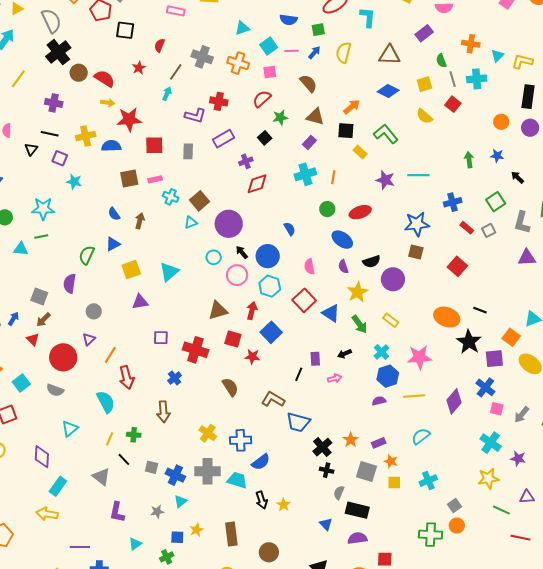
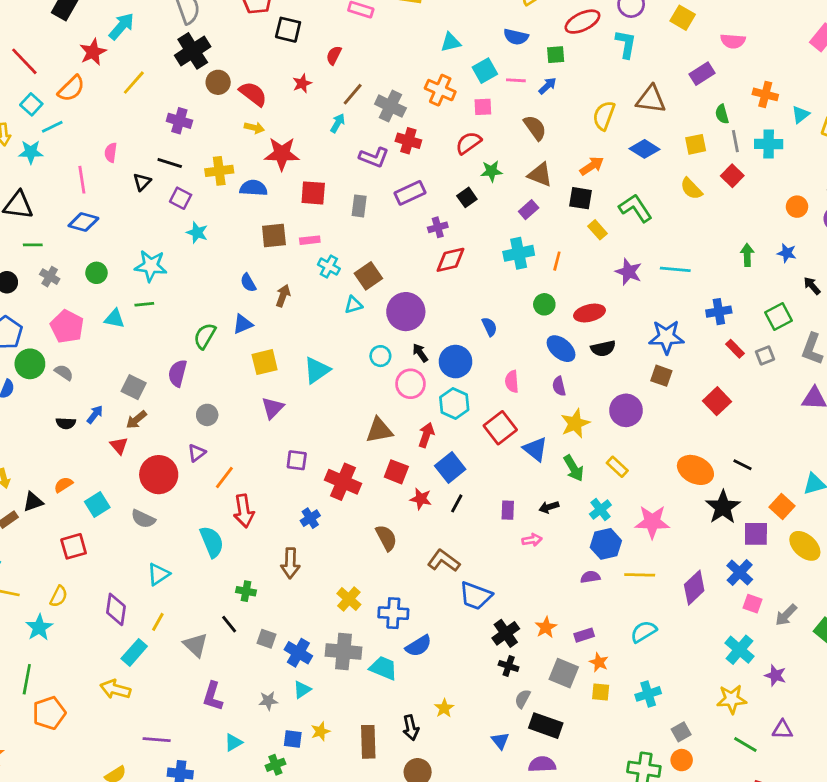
yellow semicircle: (343, 52) -> (604, 116), moved
gray cross: (202, 57) -> (390, 106), moved
black semicircle: (372, 262) -> (603, 348), moved
purple triangle: (140, 302) -> (273, 408), turned -42
black line: (299, 374) -> (457, 503), moved
yellow line: (110, 439) -> (158, 622), moved
black arrow: (262, 500) -> (411, 728), moved

